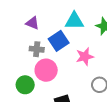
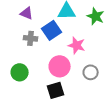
pink star: (85, 57) -> (77, 45), turned 30
pink circle: (46, 70) -> (60, 66), moved

